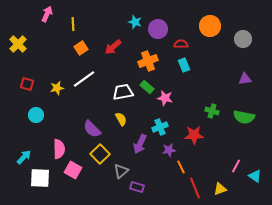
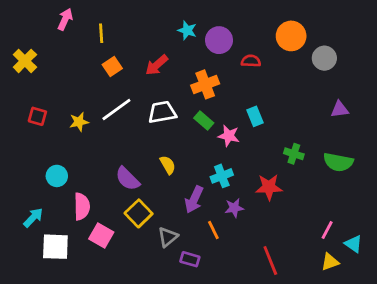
gray circle: (243, 39) -> (324, 58), moved
cyan rectangle: (184, 65) -> (255, 116), moved
white trapezoid: (123, 92) -> (162, 112), moved
cyan circle: (36, 115) -> (57, 176), moved
orange line: (181, 167) -> (213, 230), moved
yellow triangle: (220, 189) -> (330, 262), moved

